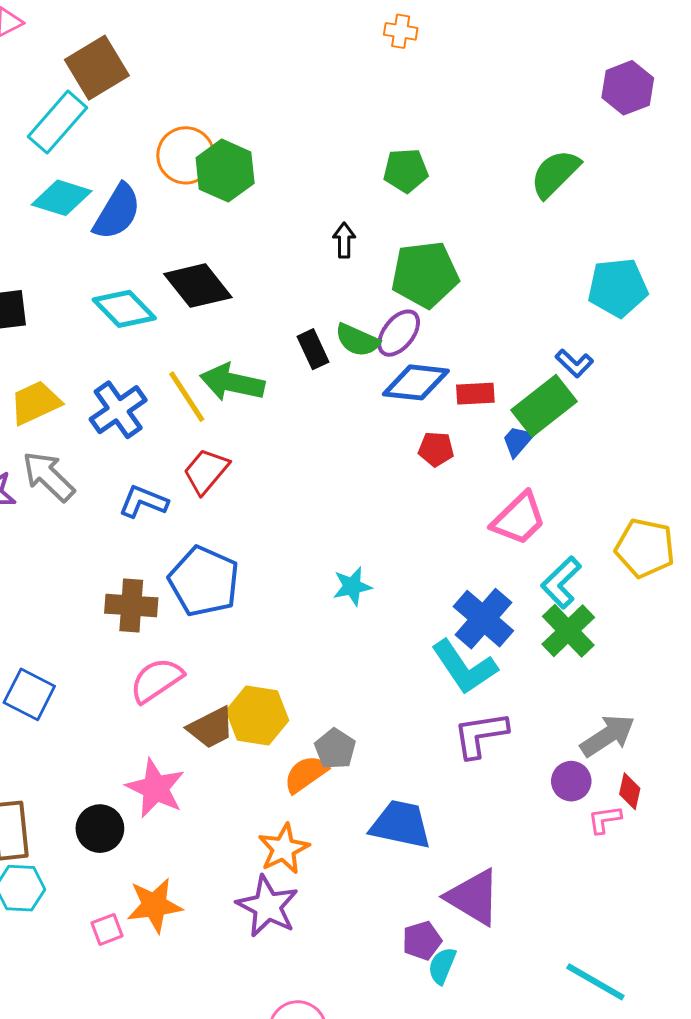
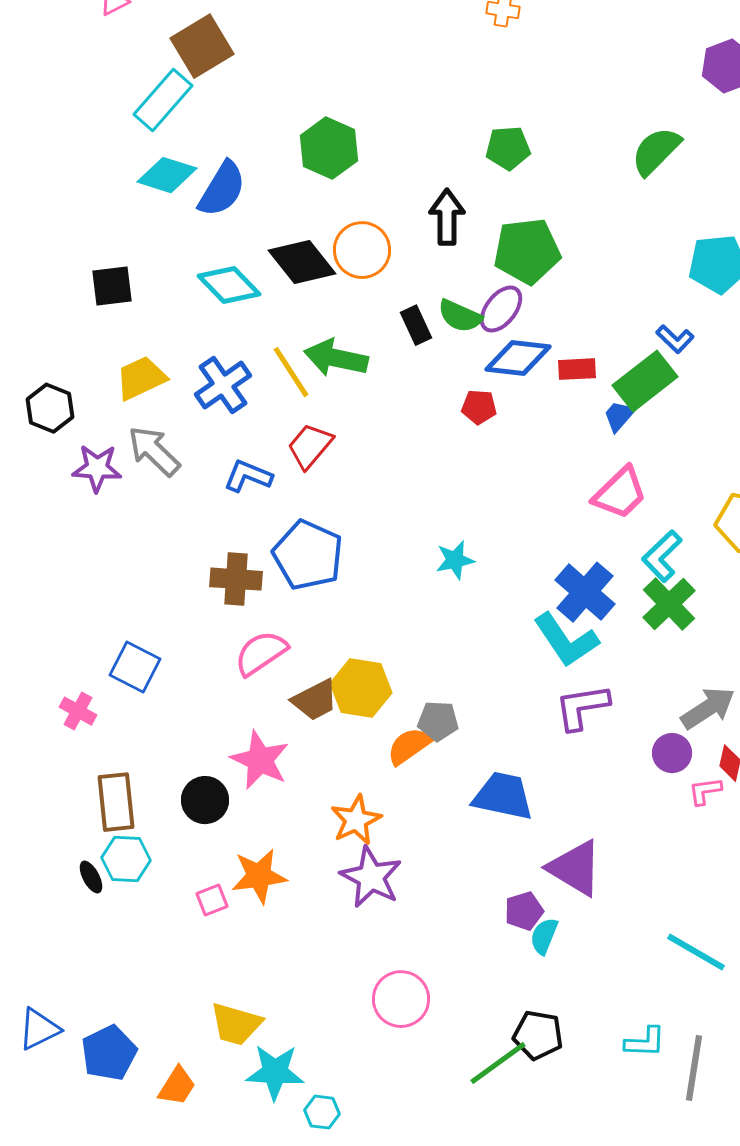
orange circle: (186, 155) -> (362, 250), moved
black arrow: (344, 240) -> (447, 217), size x1.6
red pentagon: (436, 449) -> (479, 407), moved
gray pentagon: (335, 749) -> (438, 721), turned -30
orange star: (284, 849) -> (356, 820), moved

